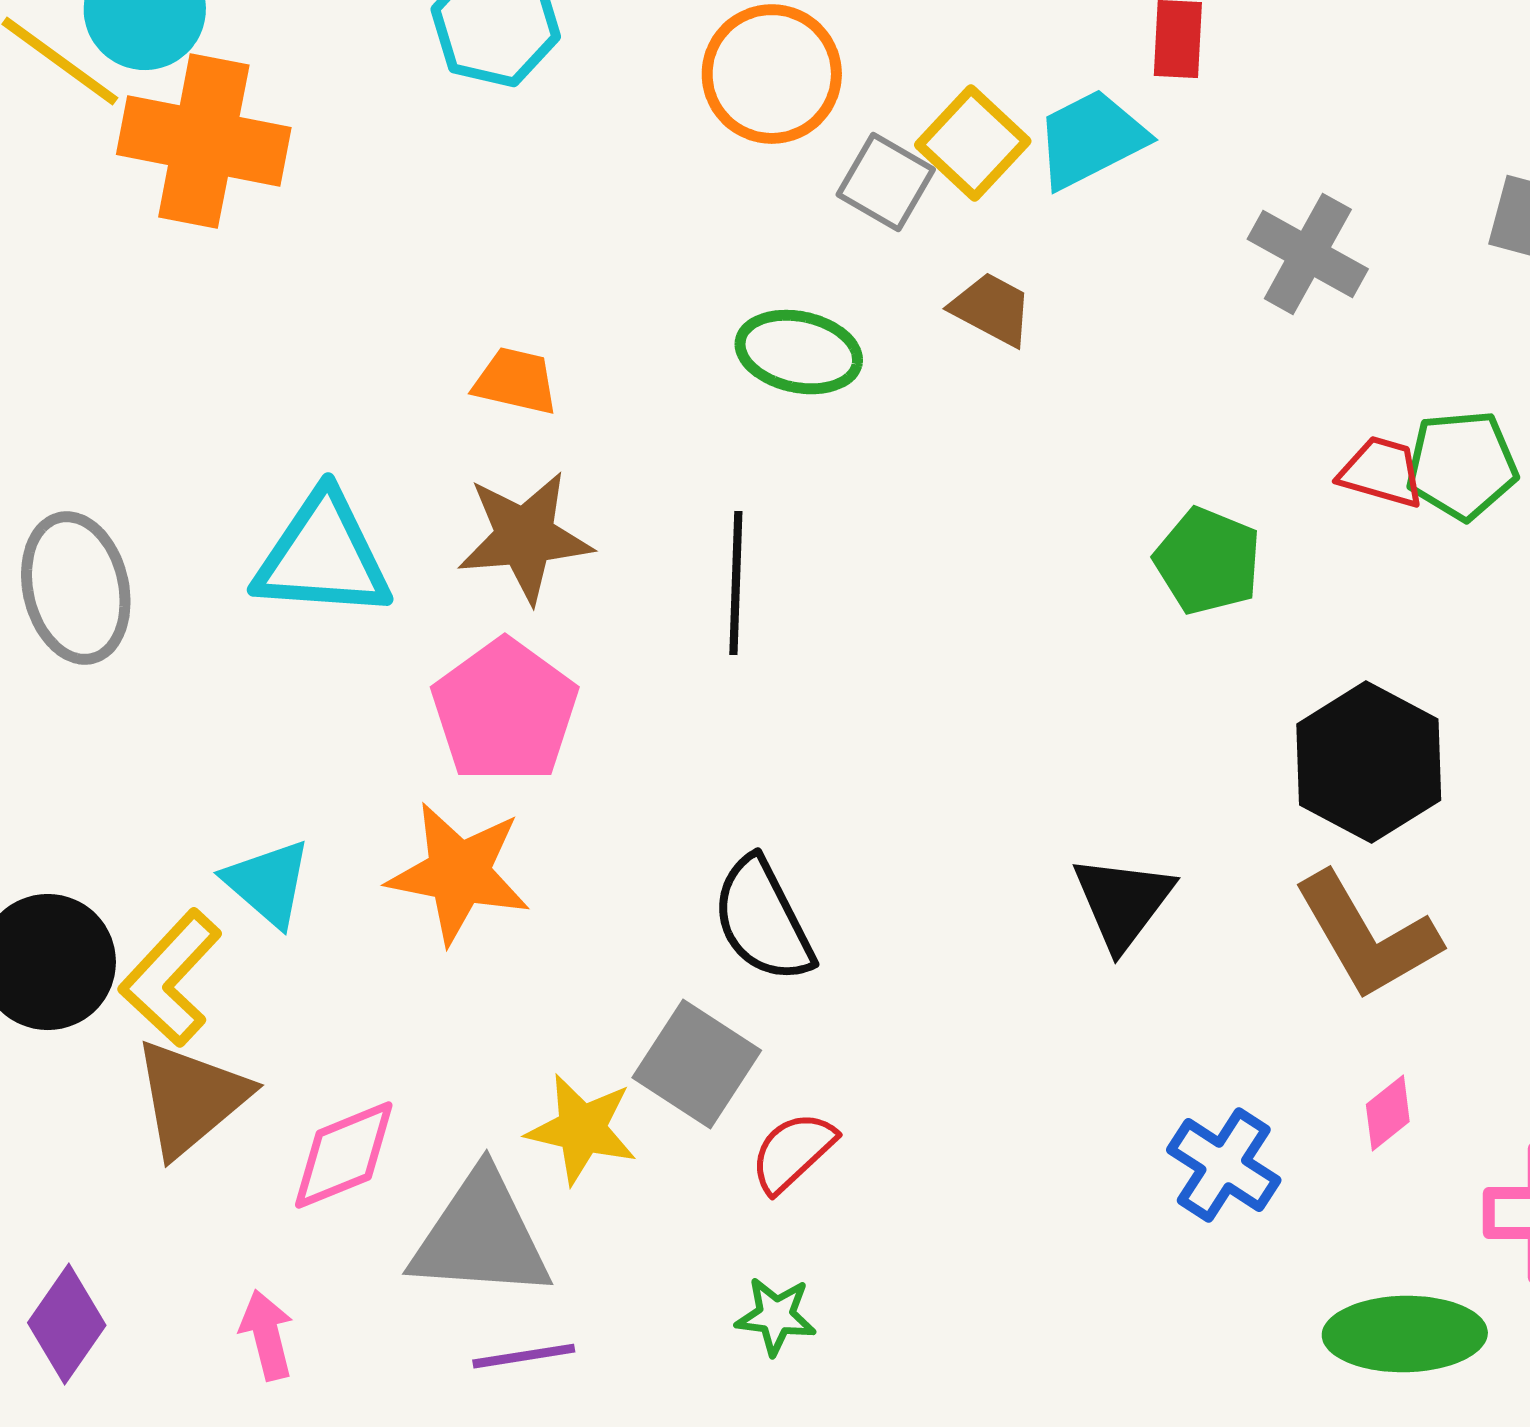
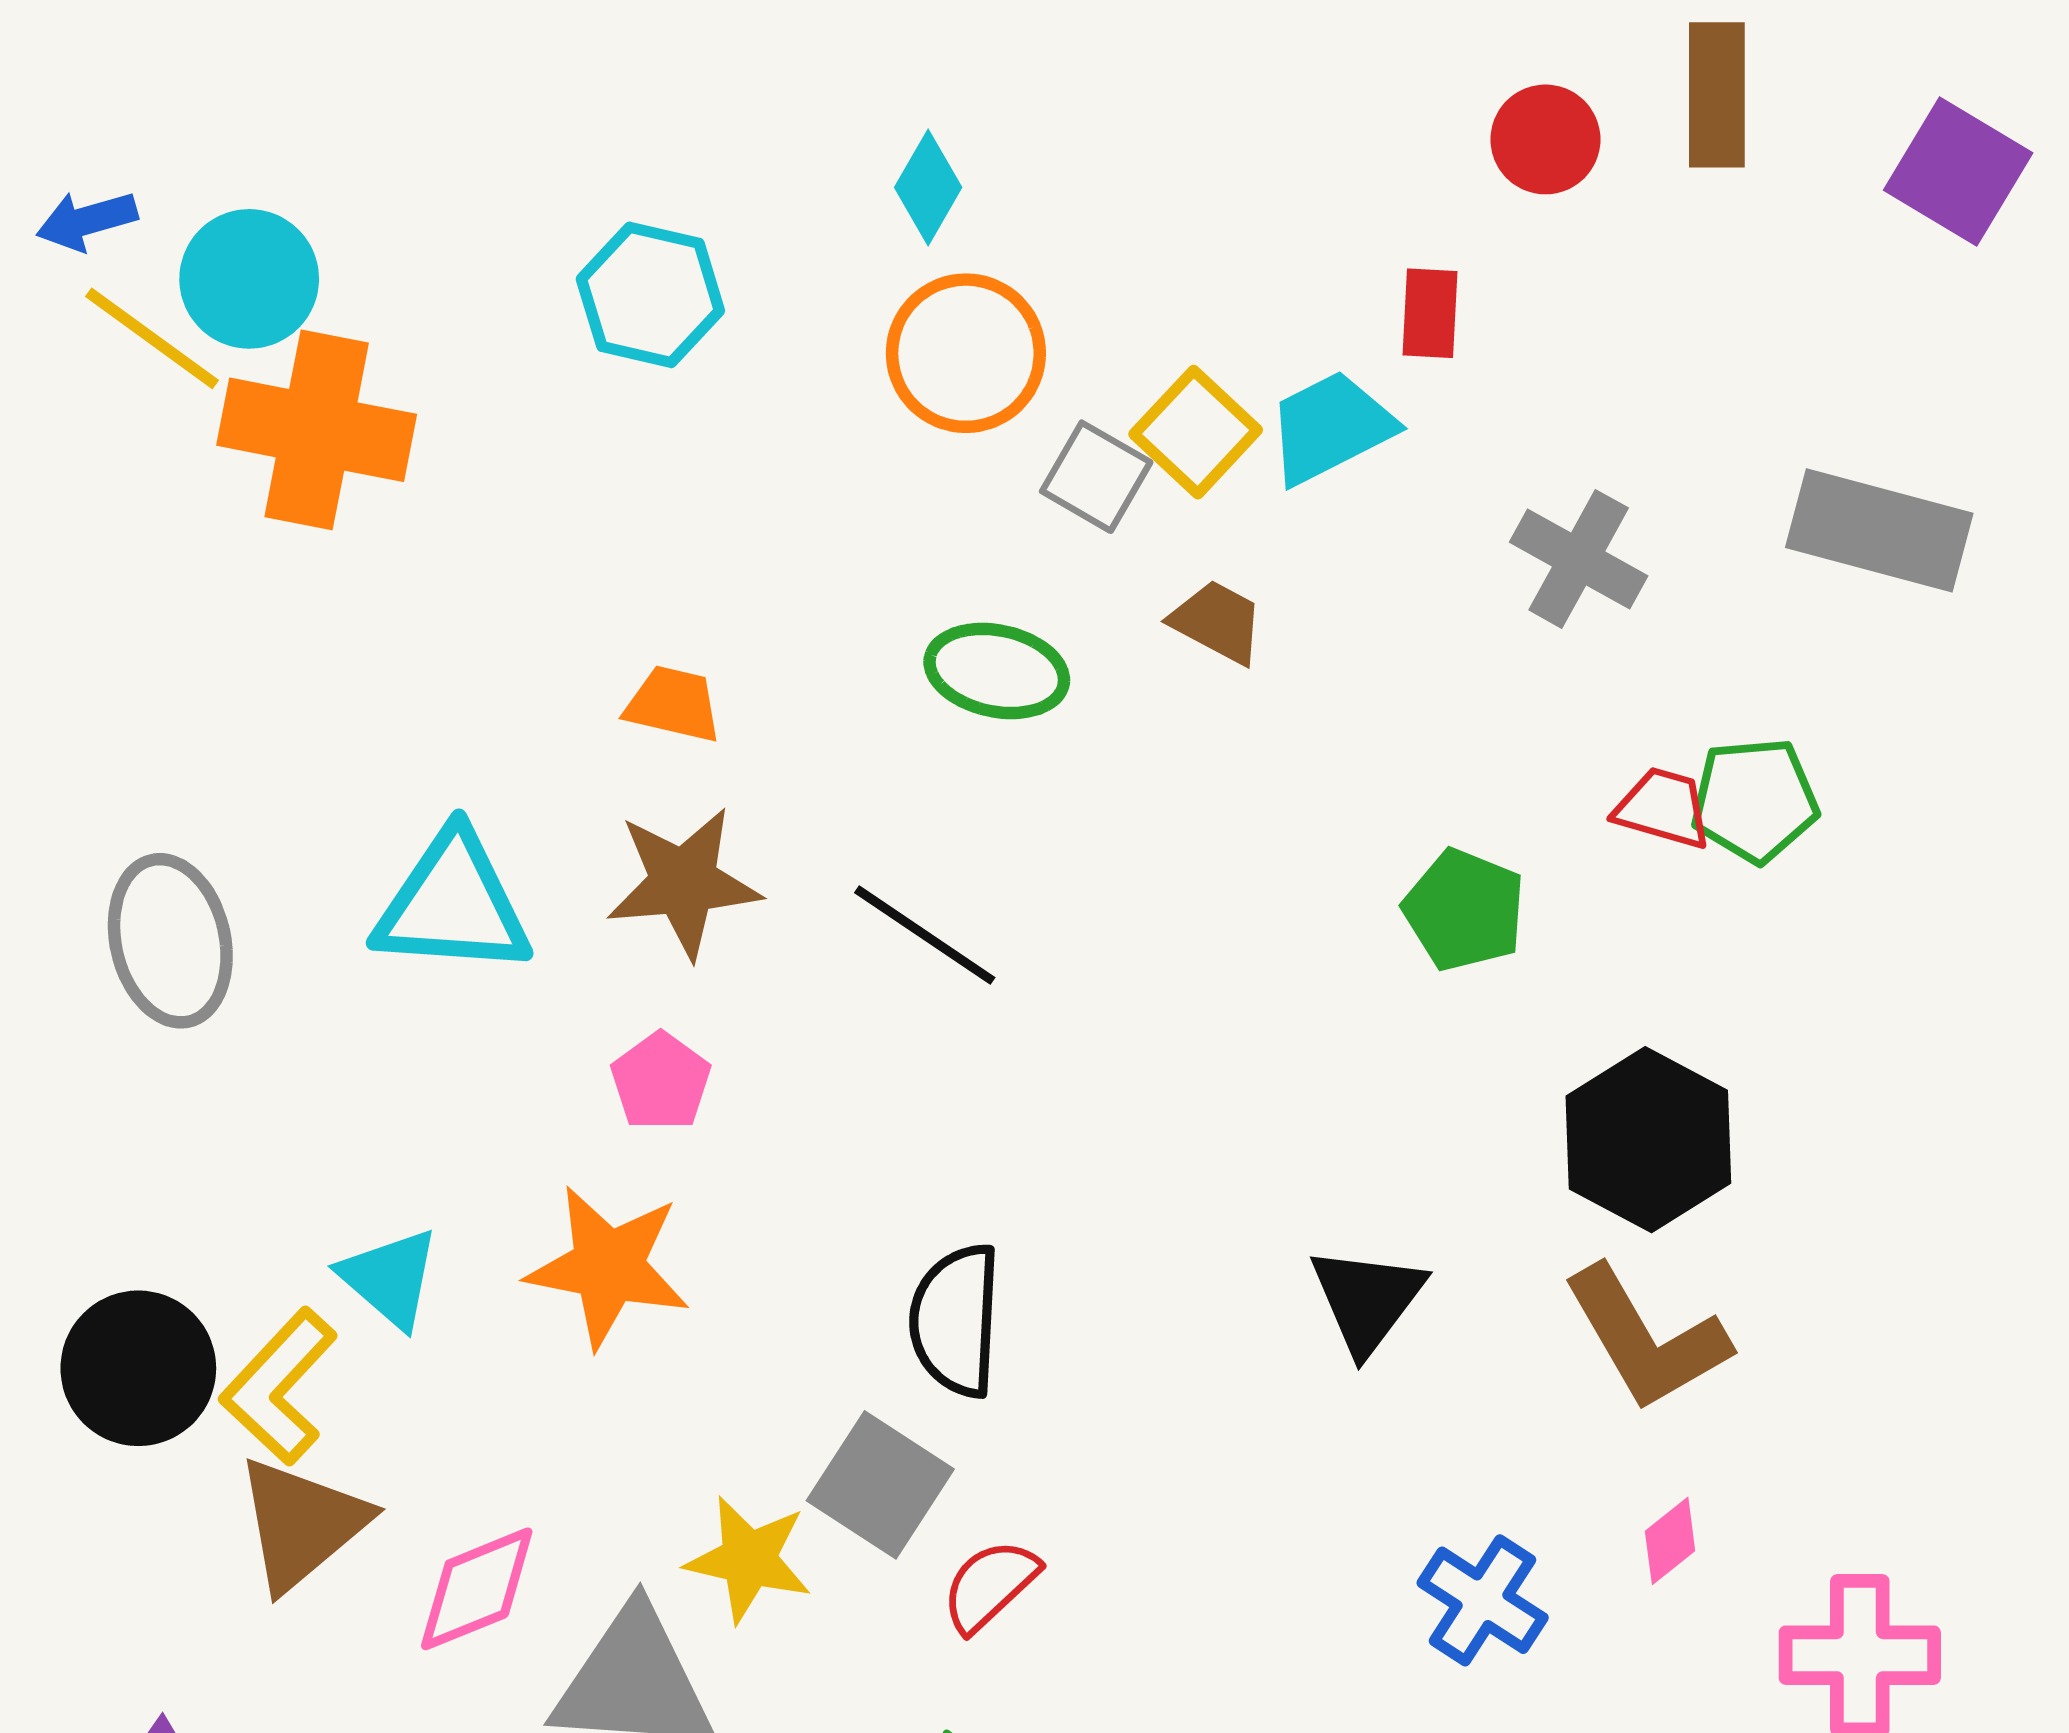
black line: (736, 583) -> (925, 935), turned -58
pink pentagon: (505, 711) -> (661, 1081), size x0.6
black semicircle: (763, 920) -> (956, 1320), turned 30

